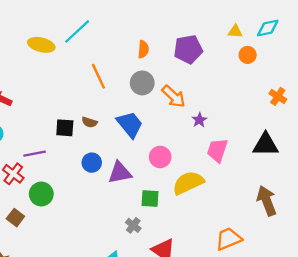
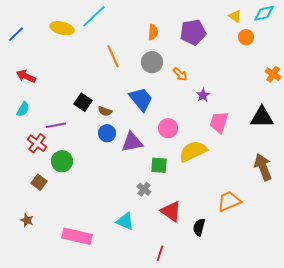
yellow triangle: (235, 31) -> (235, 16), turned 32
orange arrow: (174, 96) -> (180, 74), size x0.7
brown semicircle: (89, 122) -> (105, 111), moved
black square: (65, 128) -> (83, 102), turned 30

